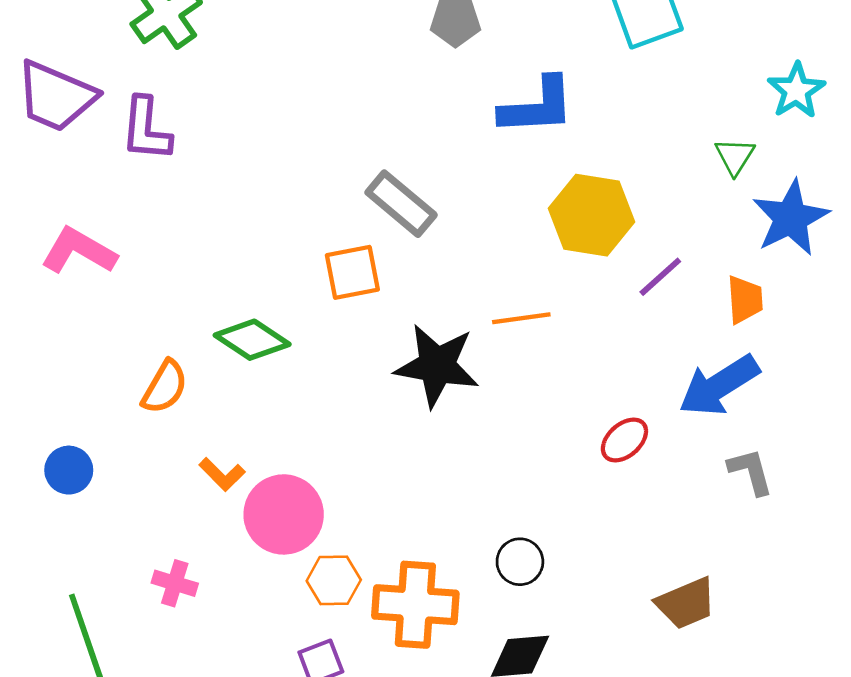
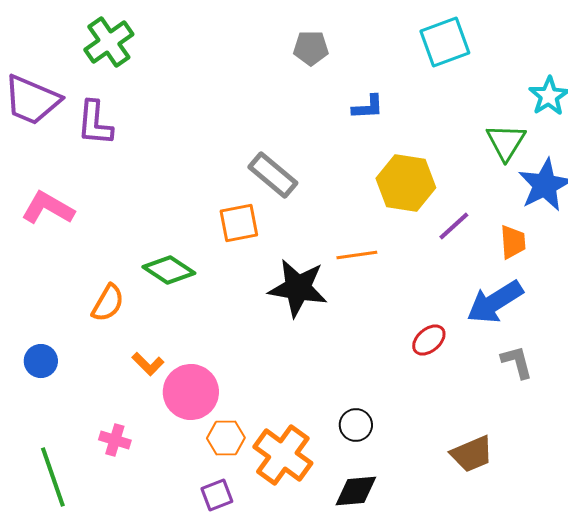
blue L-shape: (537, 106) -> (368, 107), size x0.6
green triangle: (735, 156) -> (506, 142), size x1.4
orange cross: (415, 605) -> (283, 455), turned 32

